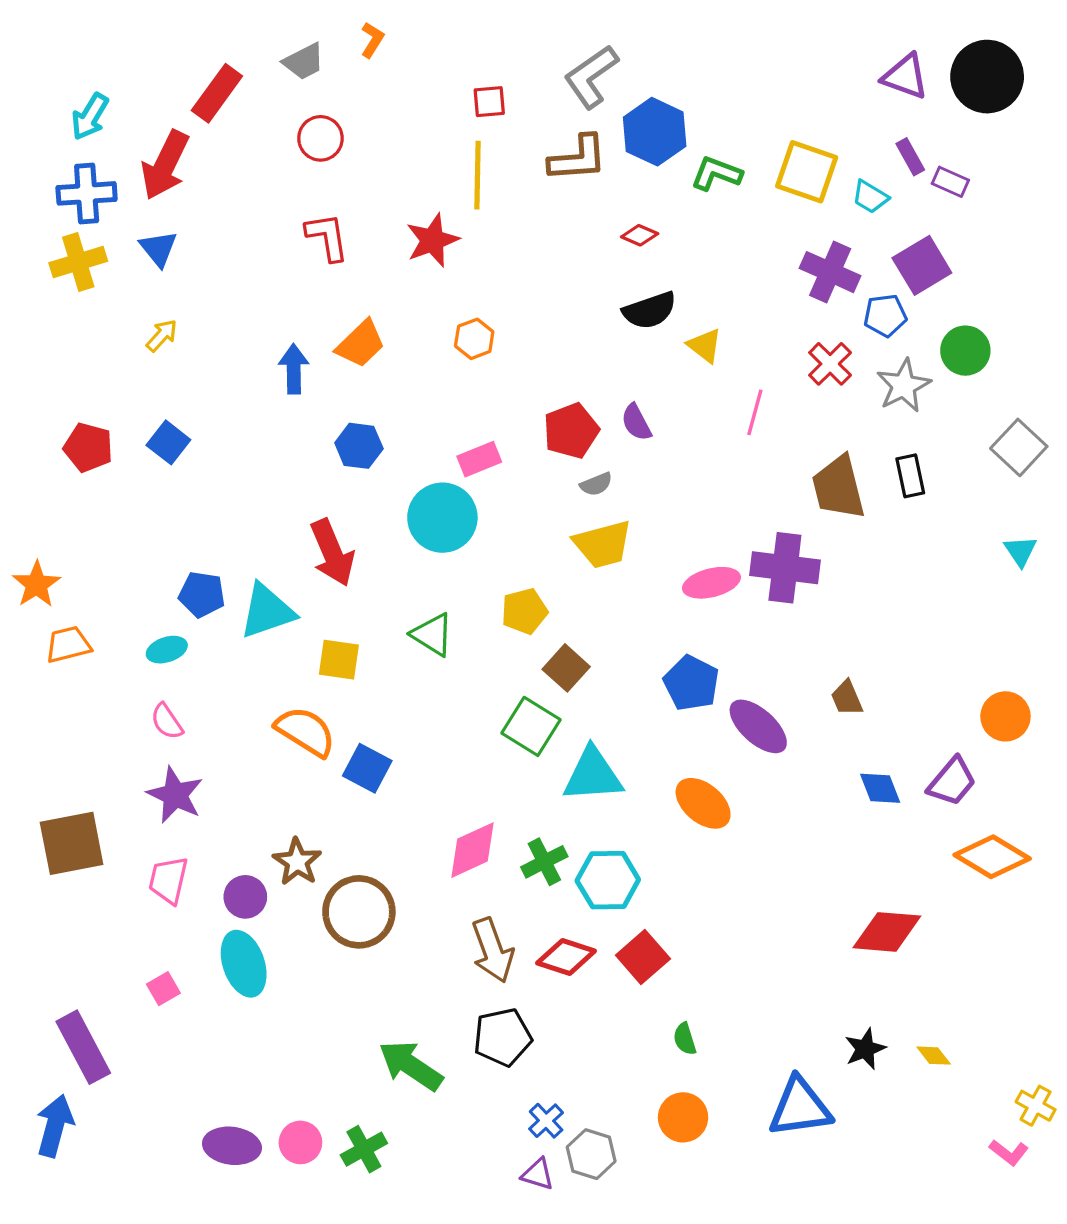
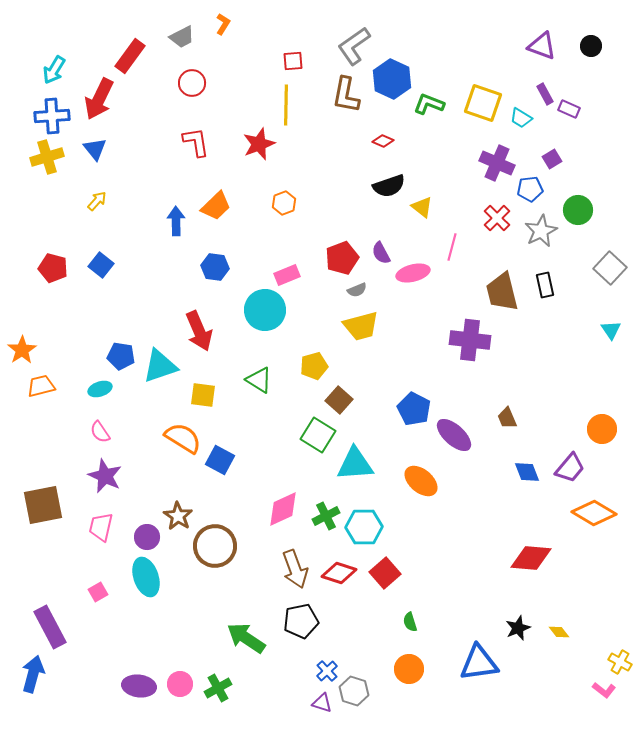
black circle: (987, 77) -> (591, 46), size x0.5
brown L-shape: (578, 158) -> (346, 95), turned 105
purple square: (922, 265) -> (552, 159), size x0.6
pink ellipse: (711, 583) -> (413, 273), moved

